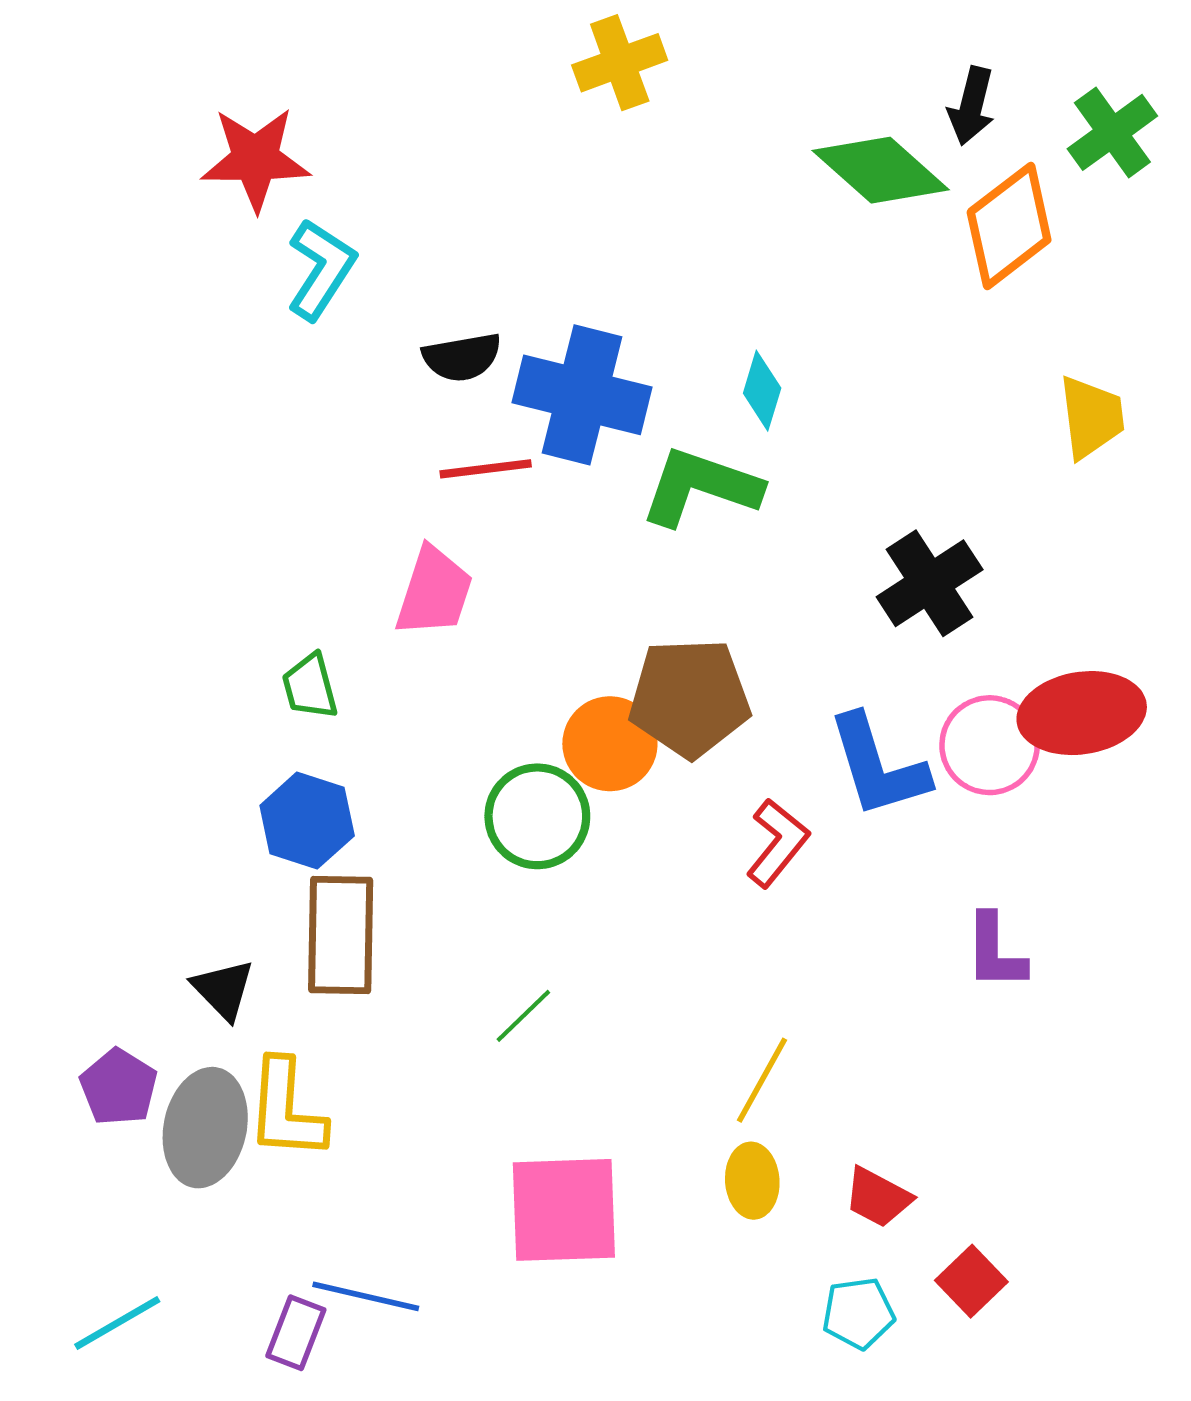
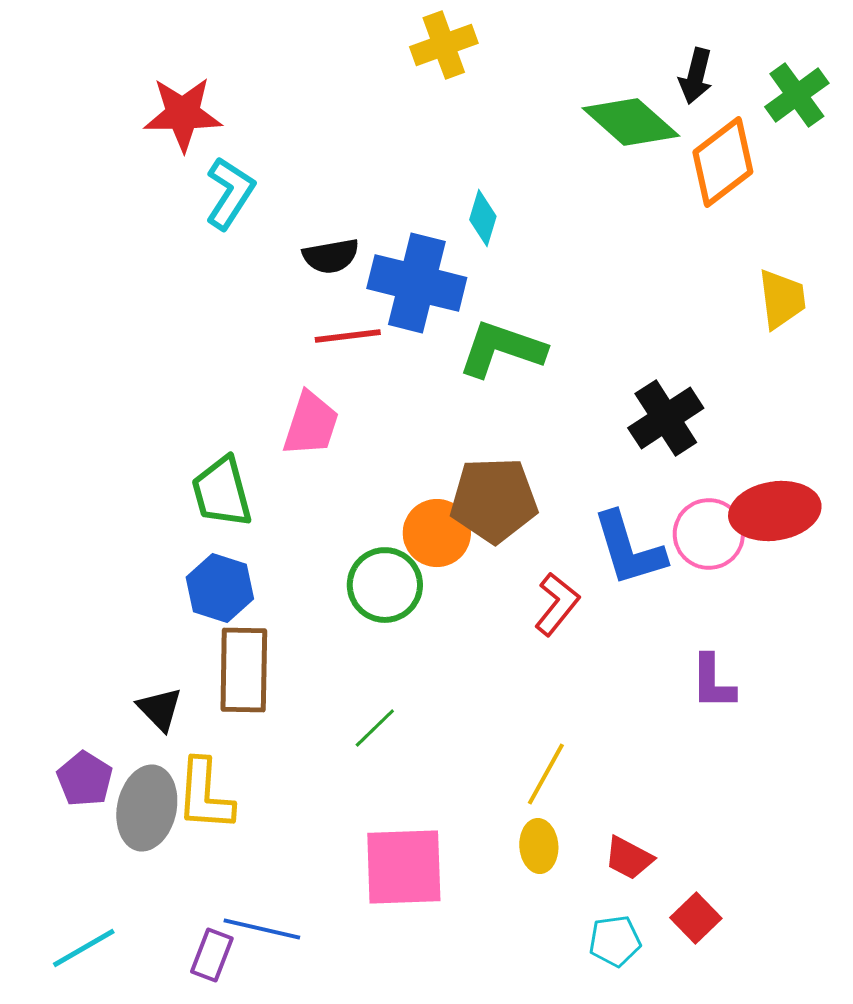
cyan diamond: (762, 391) -> (483, 218), moved
green trapezoid: (310, 687) -> (222, 492), size x1.5

